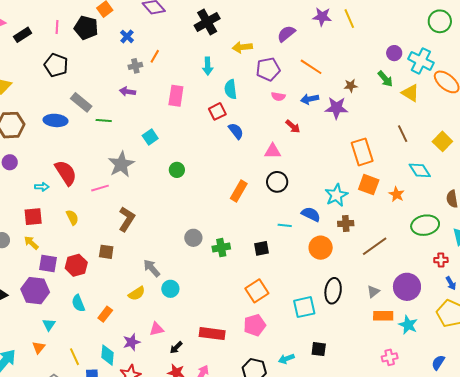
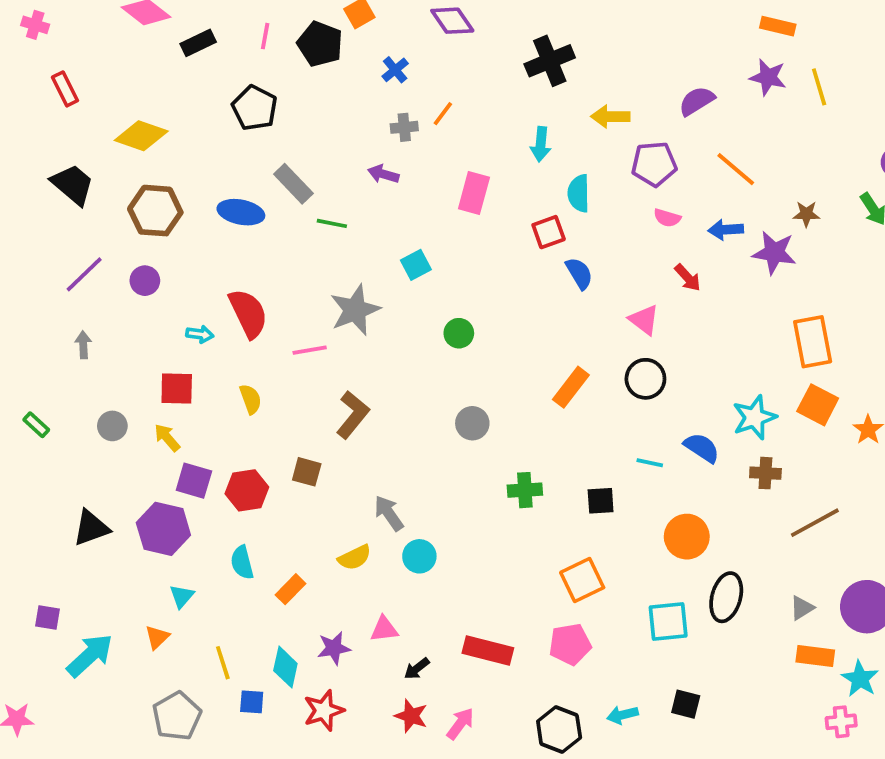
pink triangle: (273, 151) -> (644, 320), turned 30
gray circle: (193, 238) -> (472, 423), moved
orange circle: (321, 248) -> (687, 537), moved
pink cross: (390, 357) -> (841, 722), moved

